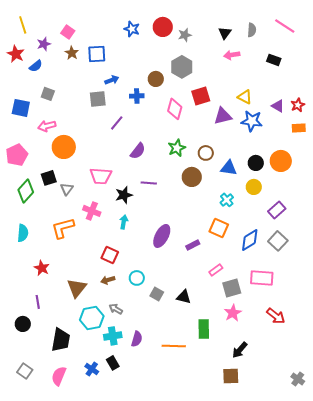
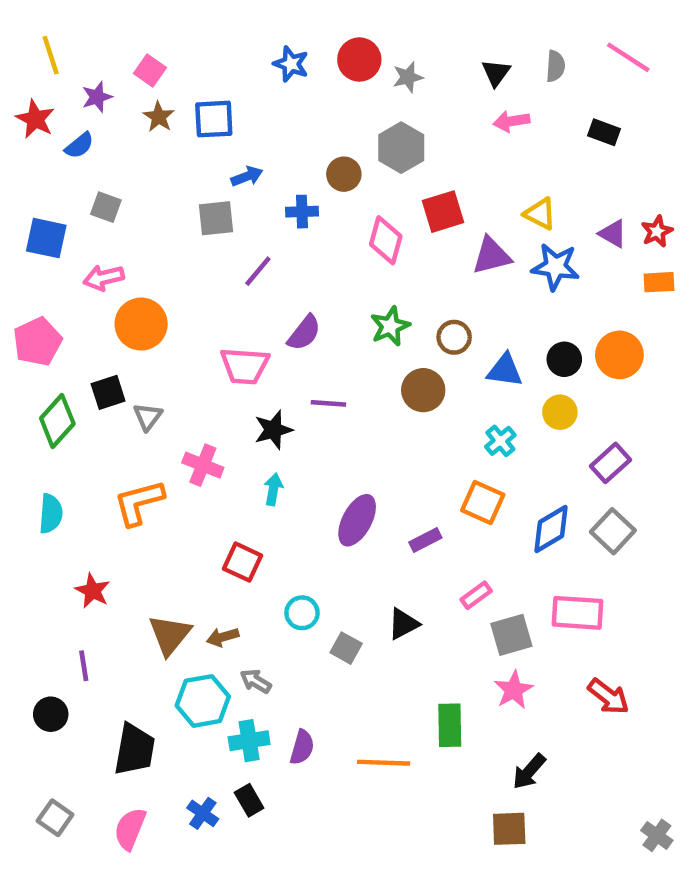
pink trapezoid: (101, 176) -> (245, 366), moved
brown arrow: (108, 280) -> (223, 637), moved
black triangle: (184, 297) -> (403, 624), moved, turned -42

